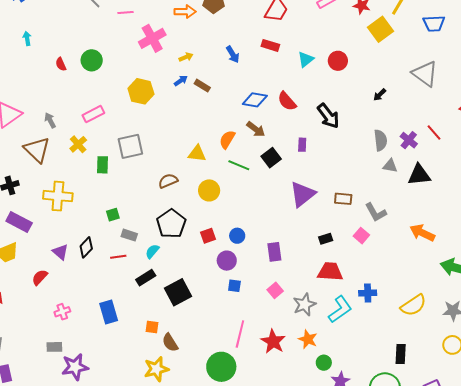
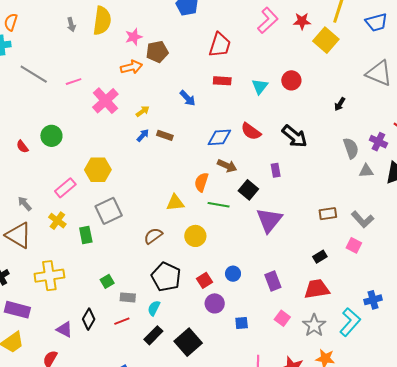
yellow hexagon: (141, 91) -> (98, 170), moved
purple triangle: (302, 194) -> (269, 220), moved
purple circle: (227, 261) -> (215, 303), moved
red trapezoid: (330, 272) -> (317, 289), moved

